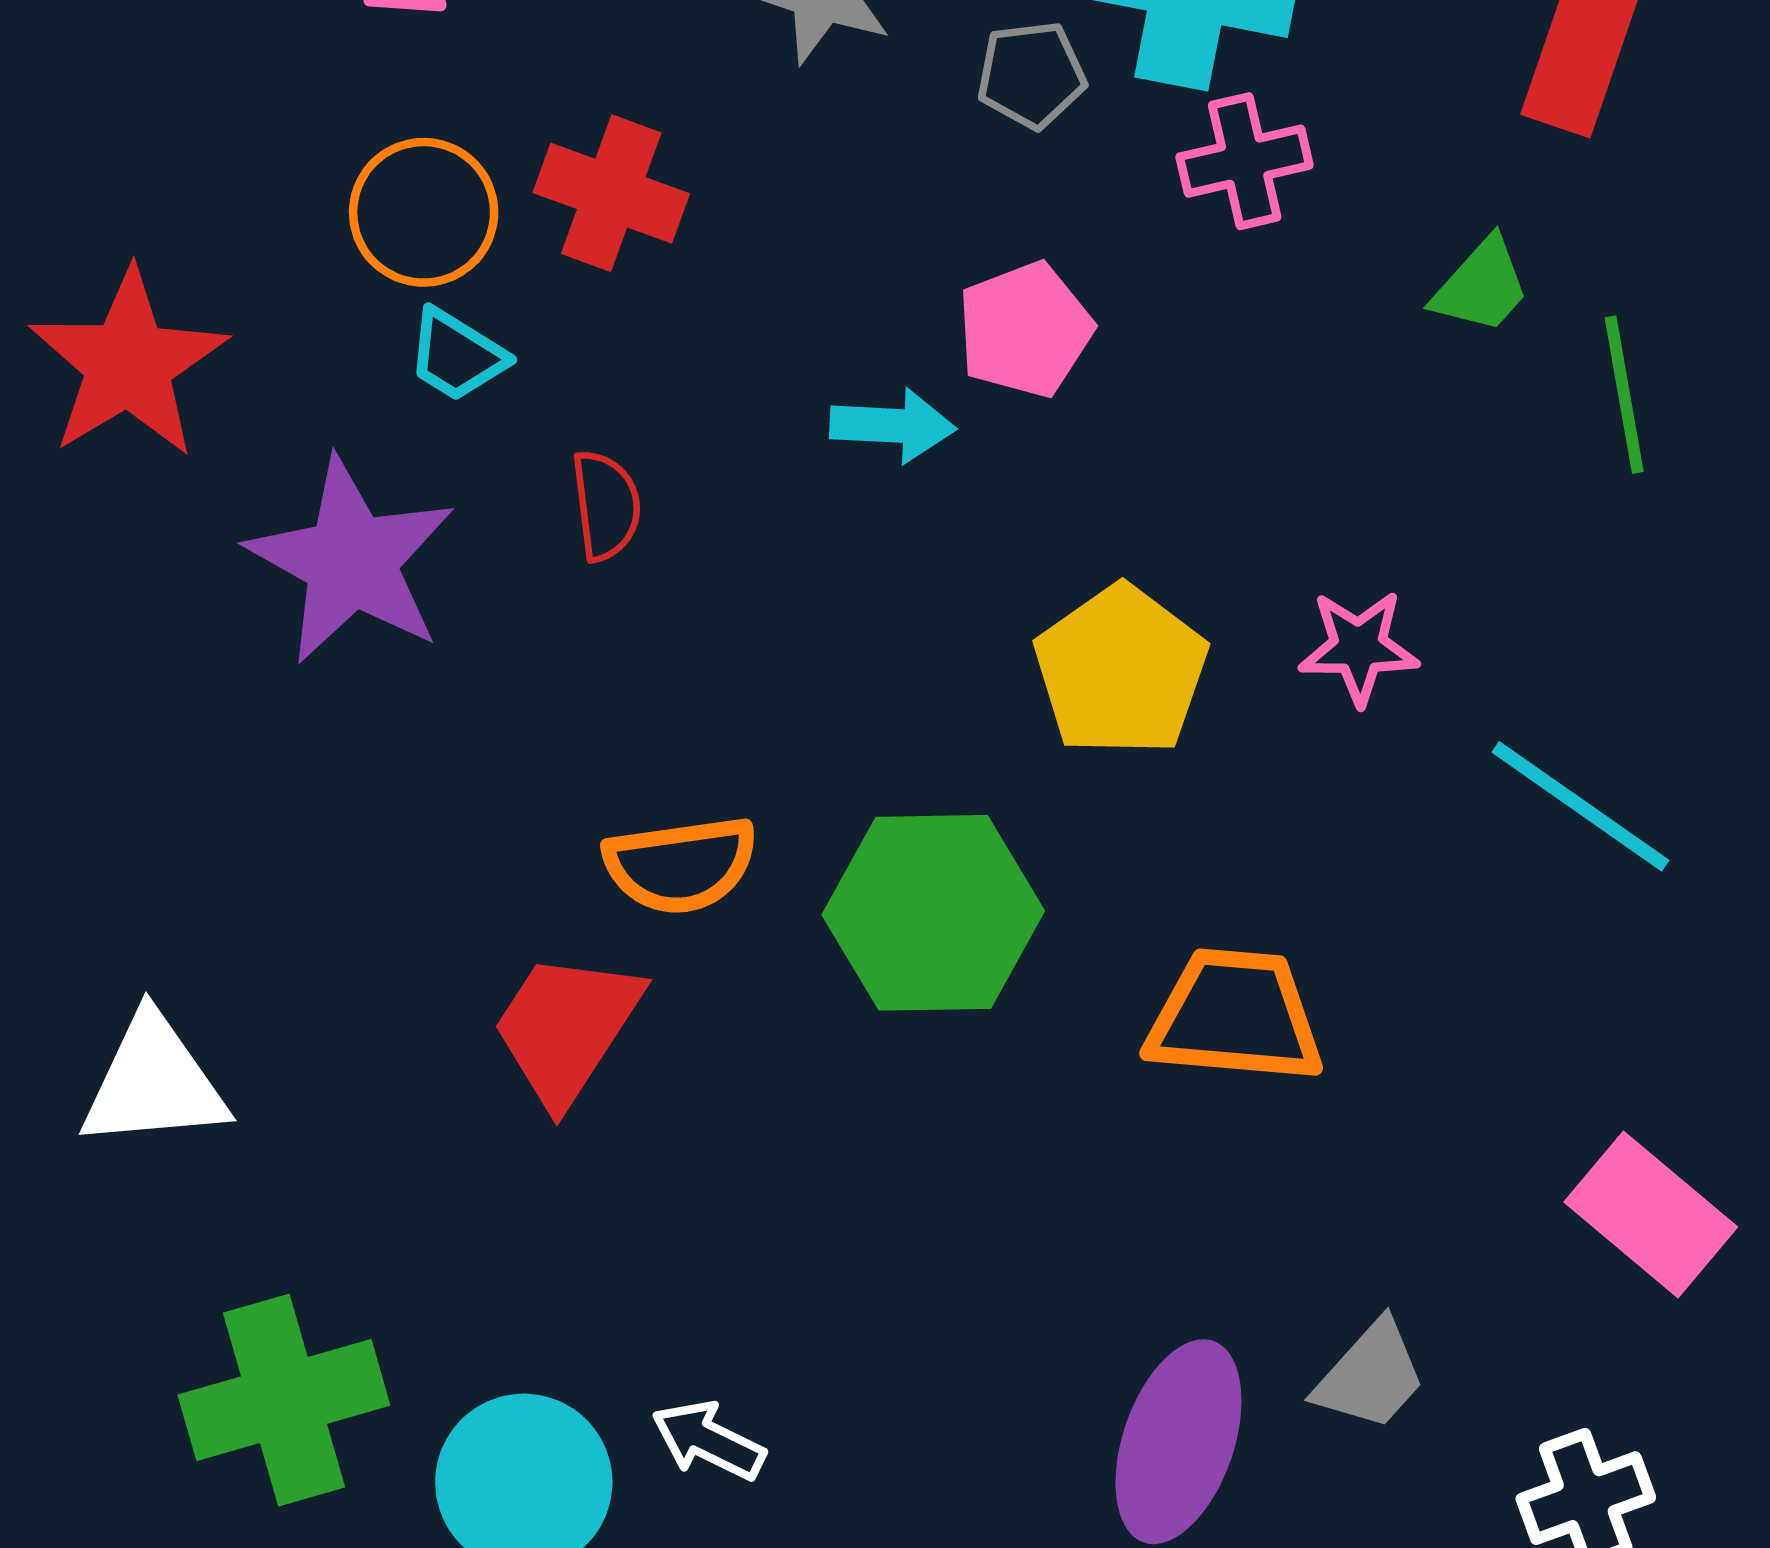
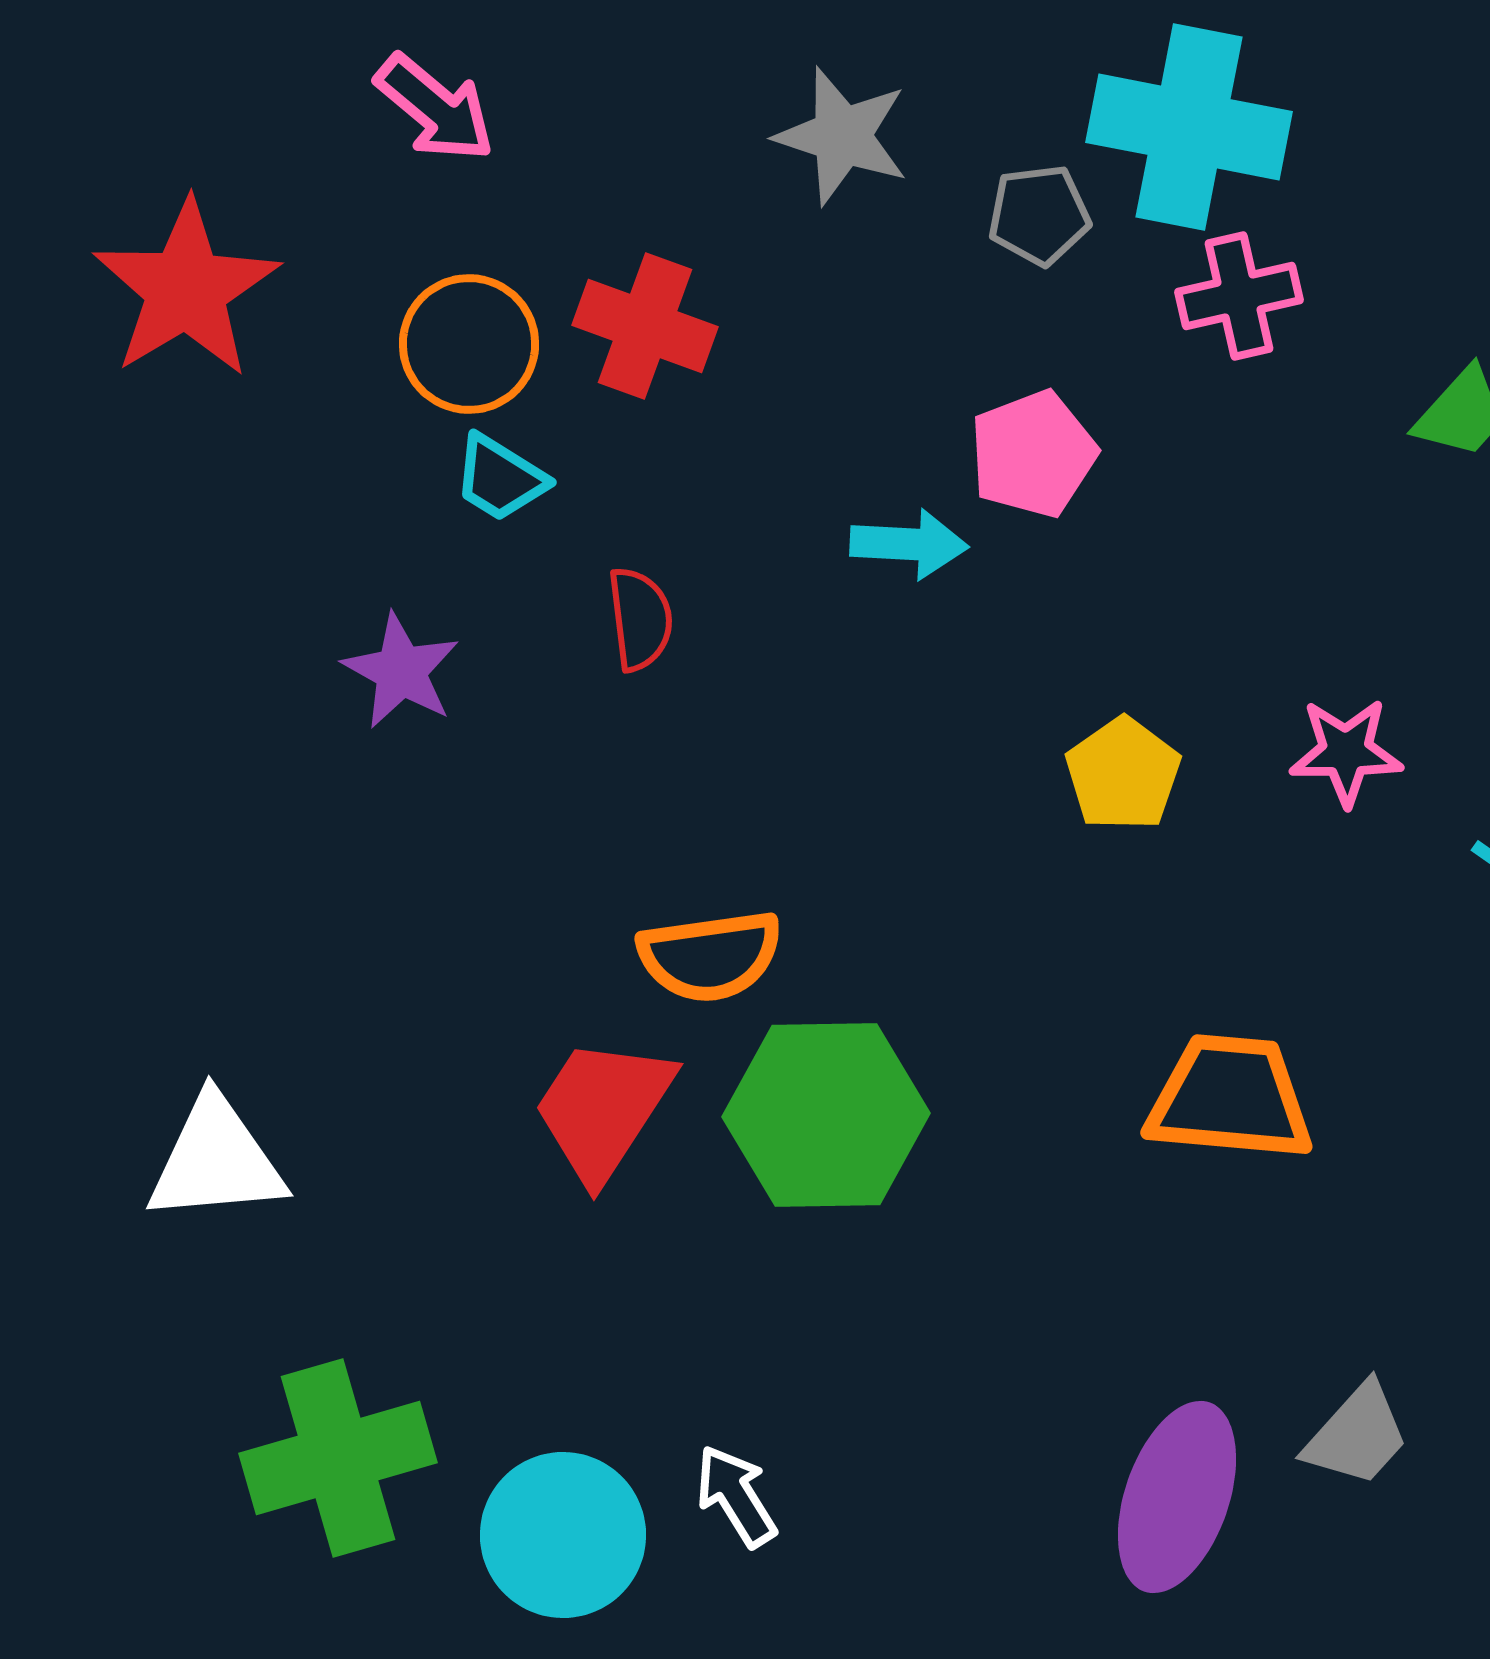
red star: (128, 364) -> (186, 289), moved
purple star: (351, 561) -> (401, 671), size x0.6
yellow pentagon: (1121, 671) -> (1123, 774), size x0.7
green hexagon: (933, 913) -> (826, 1115), moved
white arrow: (708, 1441) -> (736, 1496), turned 32

